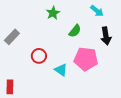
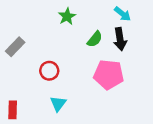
black arrow: (106, 36) -> (120, 39), moved
cyan triangle: (61, 70) -> (58, 104), moved, turned 32

